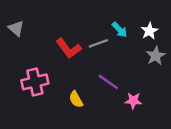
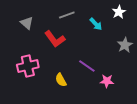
gray triangle: (16, 28) -> (27, 23), moved
white star: (149, 31) -> (119, 12), moved
gray line: (98, 43) -> (67, 15), moved

